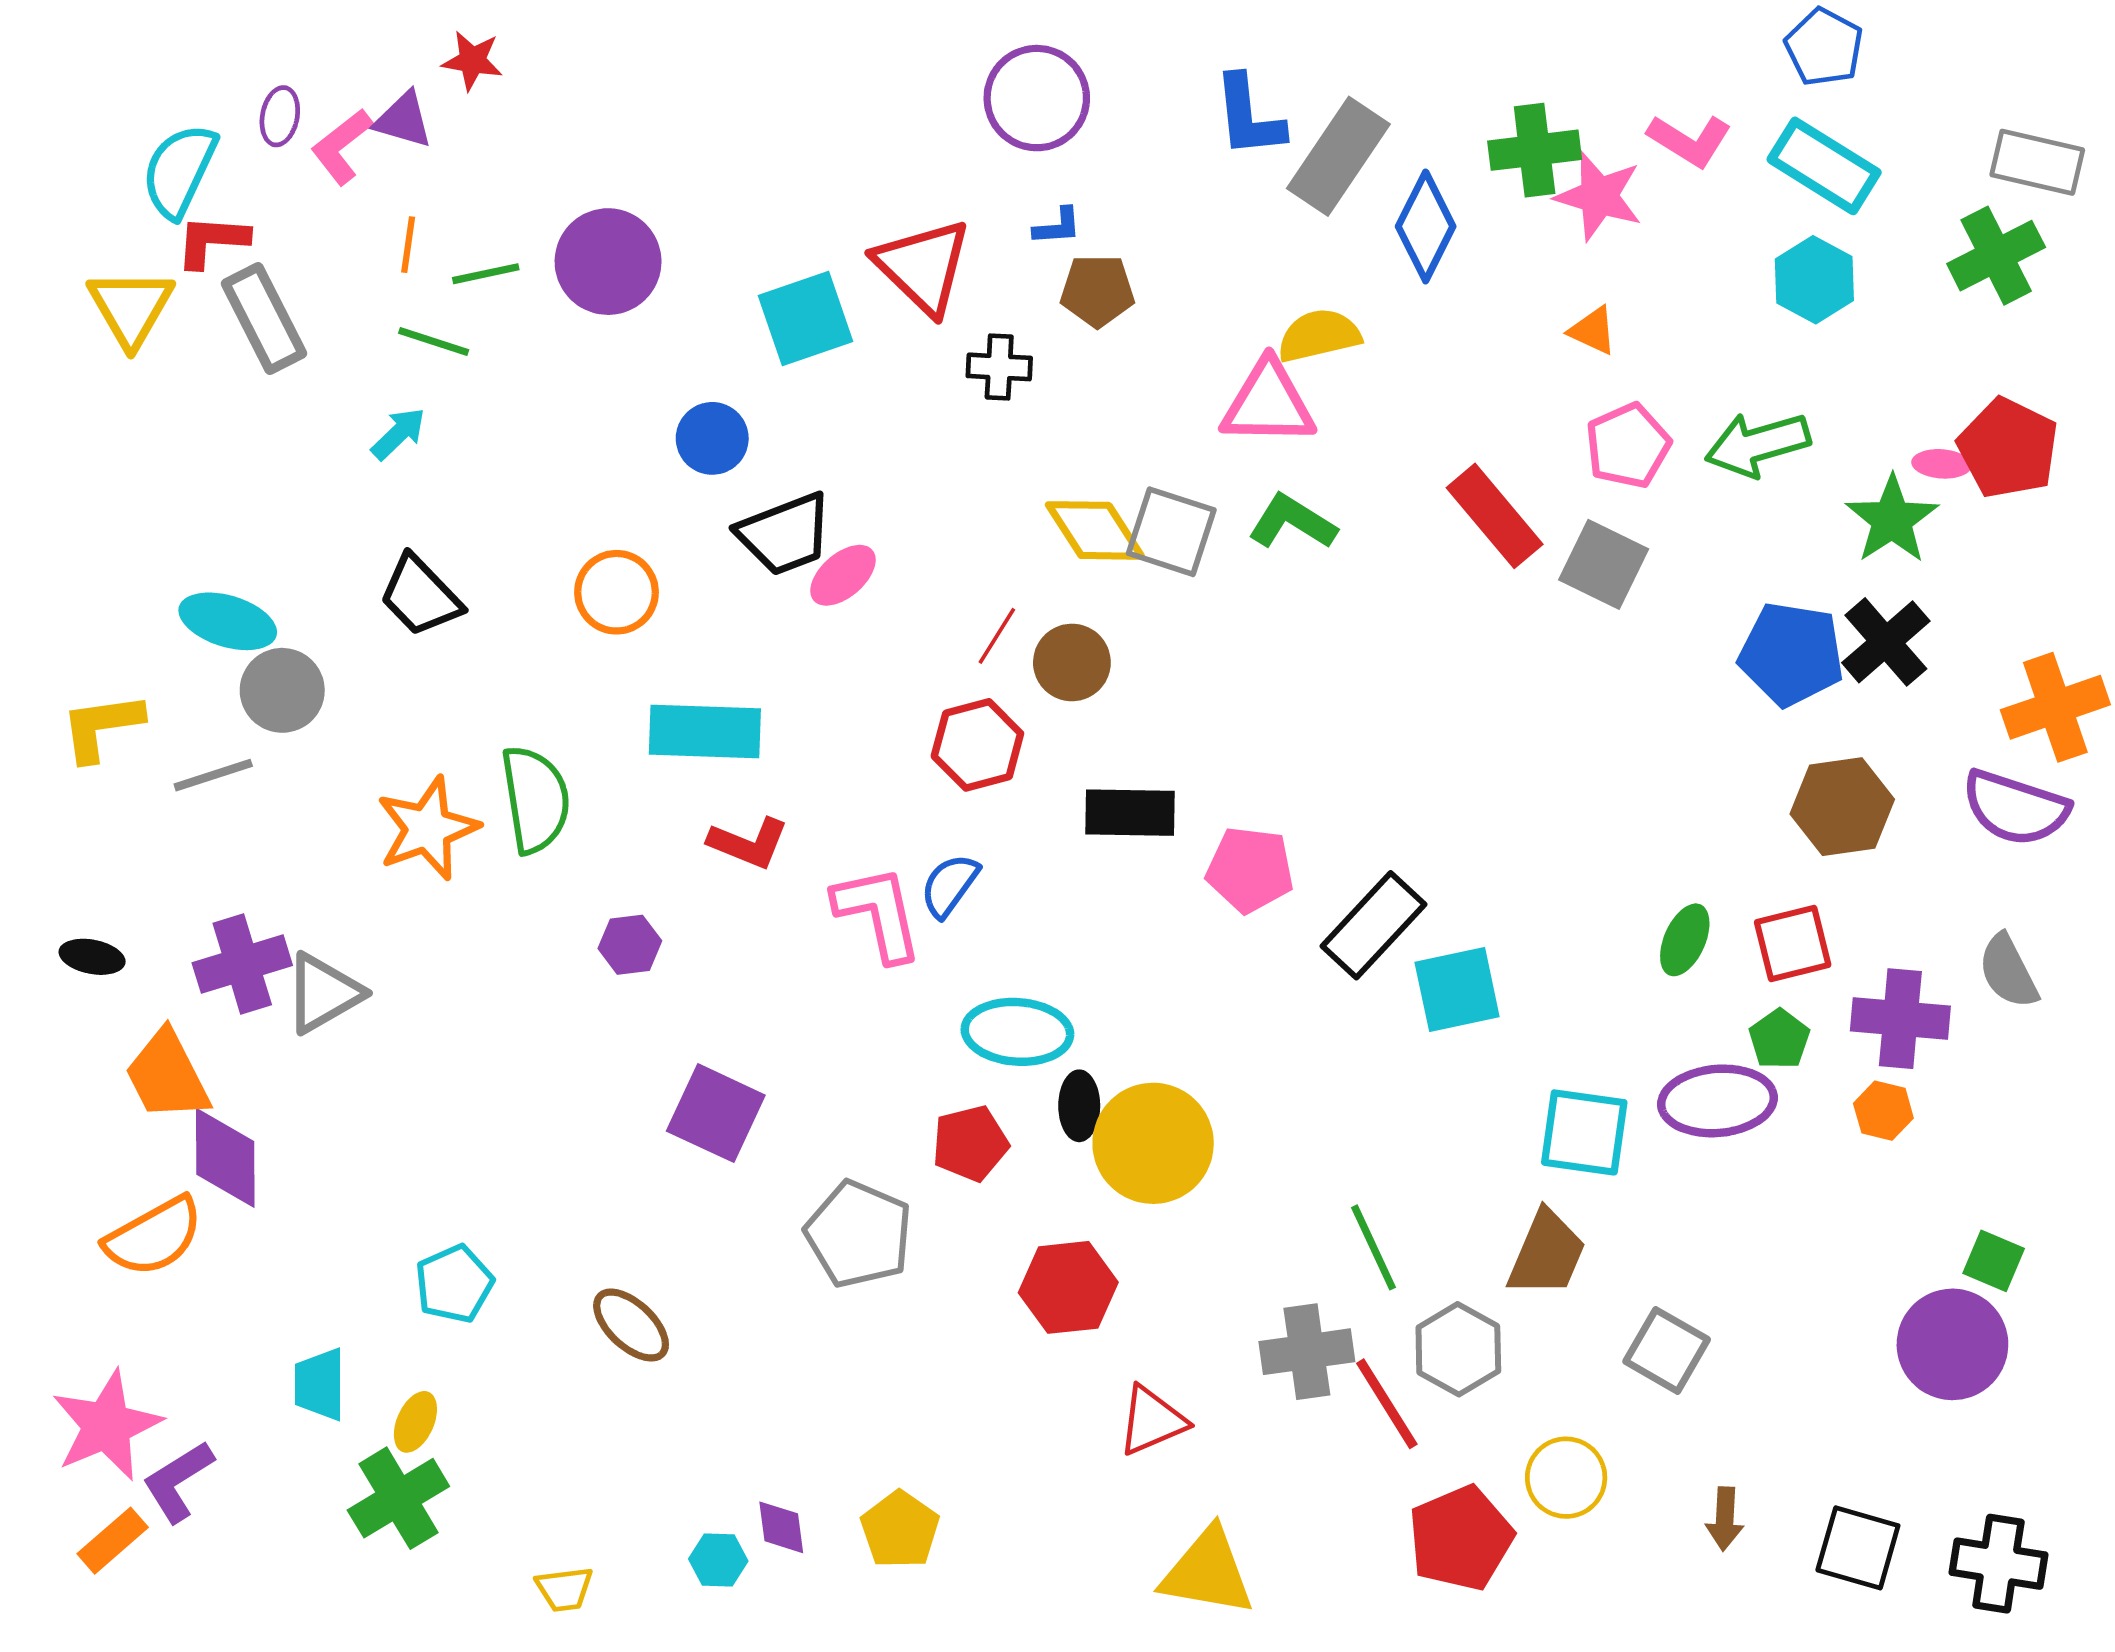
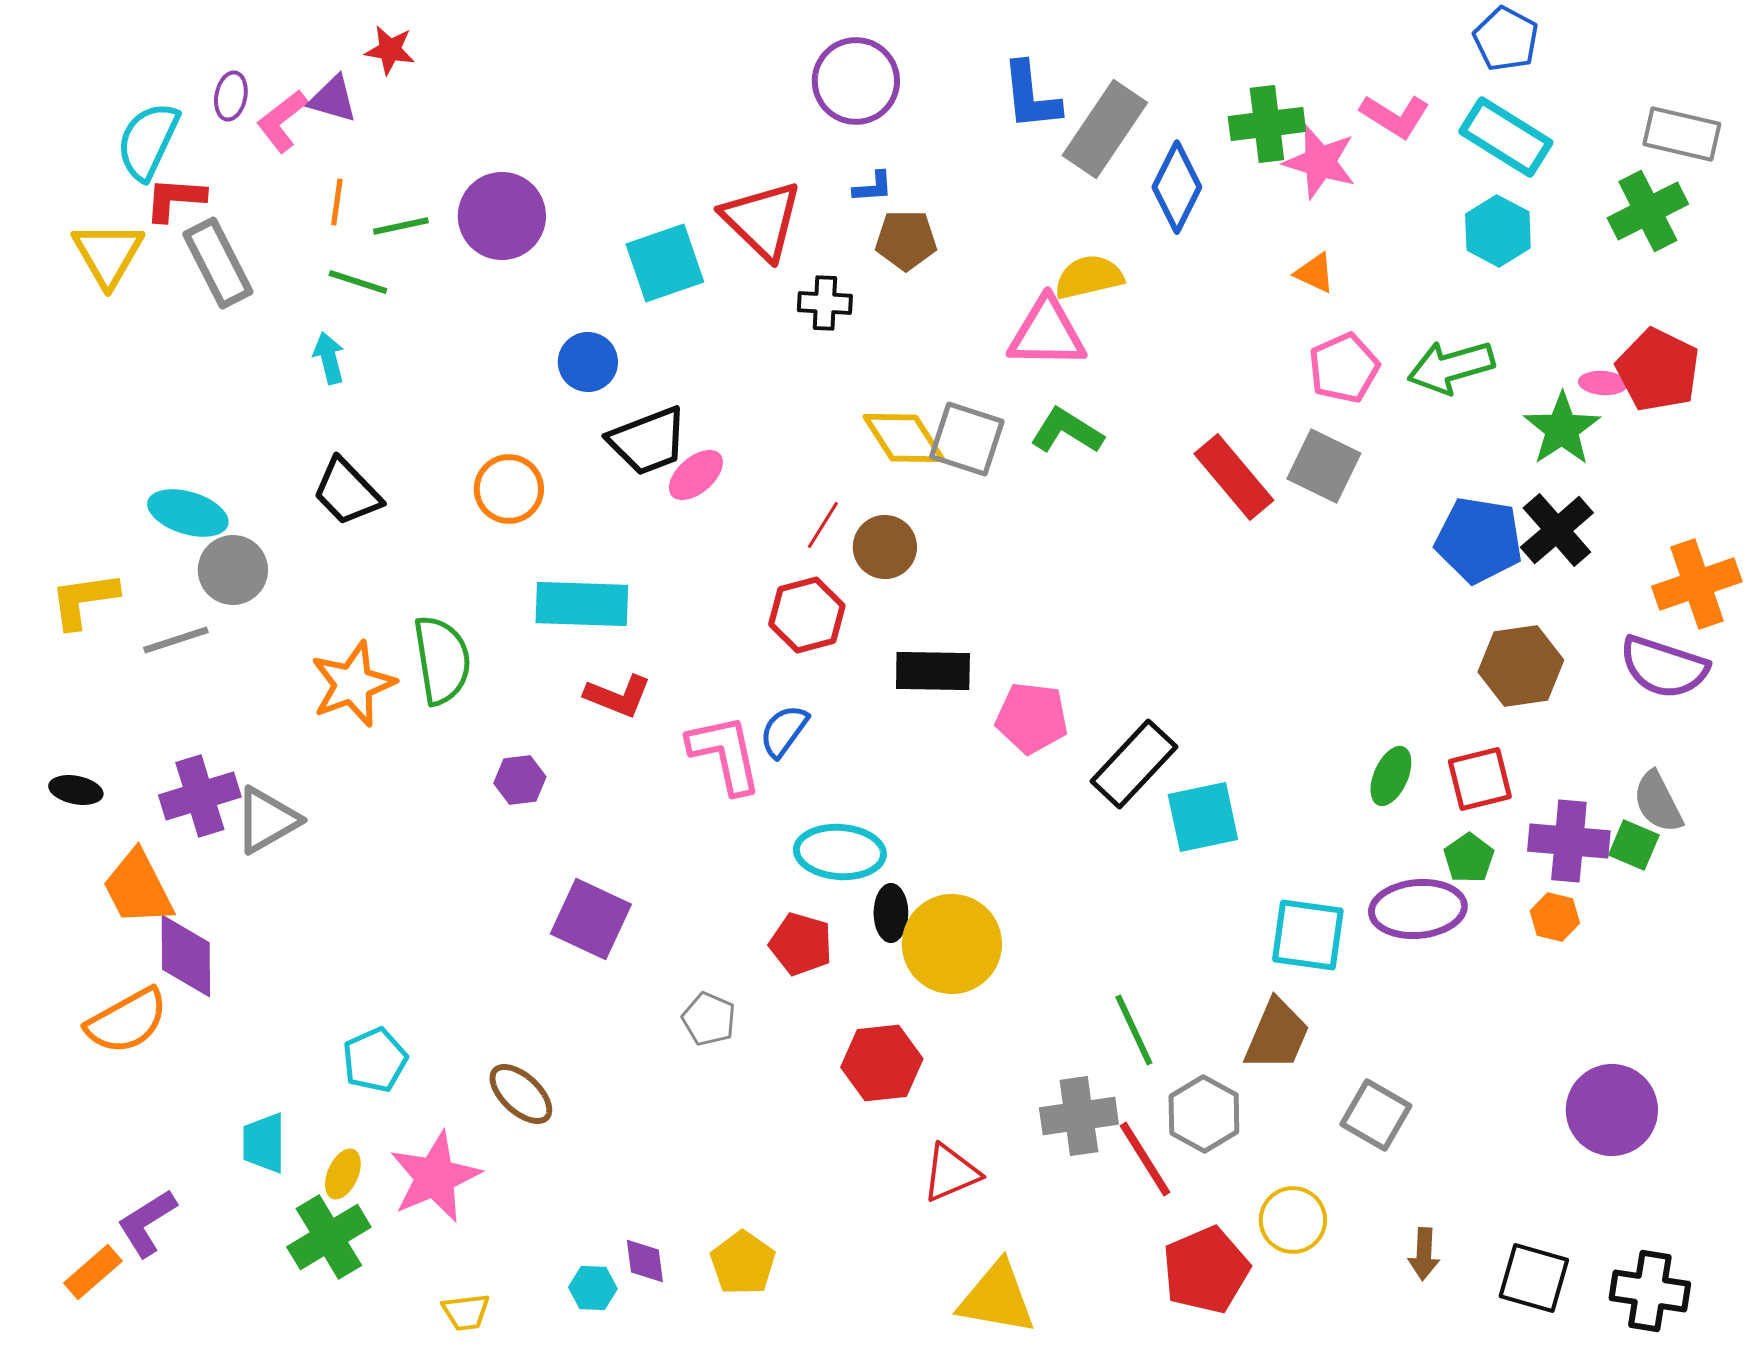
cyan arrow: (398, 434) -> (329, 358), turned -60
red rectangle: (1495, 516) -> (1234, 477), moved
red pentagon: (970, 1143) -> (801, 944), turned 30
gray pentagon: (859, 1234) -> (709, 1019), size x0.6
green square: (1994, 1261) -> (1634, 845), moved
pink star: (107, 1426) -> (435, 1177), moved

